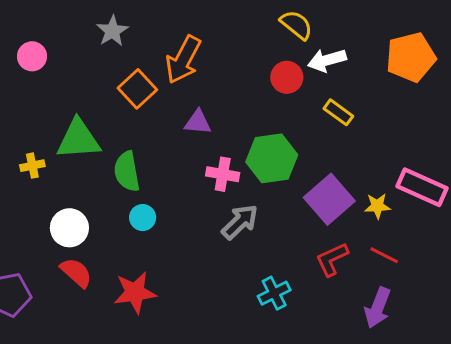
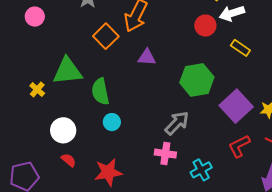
yellow cross: (32, 166) -> (37, 89), turned -35
pink cross: (223, 174) -> (165, 154), moved
red semicircle: (76, 273) -> (69, 160), size x0.7

